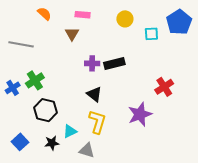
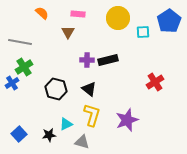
yellow circle: (125, 19) -> (118, 18), size x1.5
green cross: (35, 80) -> (24, 67), moved
black hexagon: (45, 110) -> (56, 89), moved
purple star: (140, 114) -> (127, 120), moved

